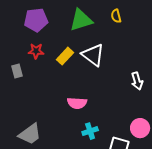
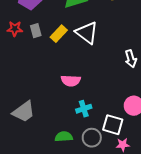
red star: (36, 51) -> (15, 29), moved
gray rectangle: (17, 71) -> (36, 31), moved

